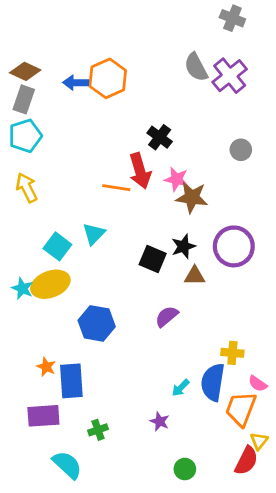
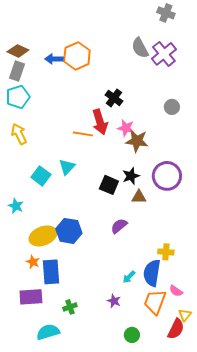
yellow ellipse: (50, 284) -> (43, 236), moved
pink semicircle: (258, 384) -> (176, 291), moved
orange trapezoid: (241, 409) -> (155, 302), moved
cyan semicircle: (67, 465) -> (48, 332), turned -60

